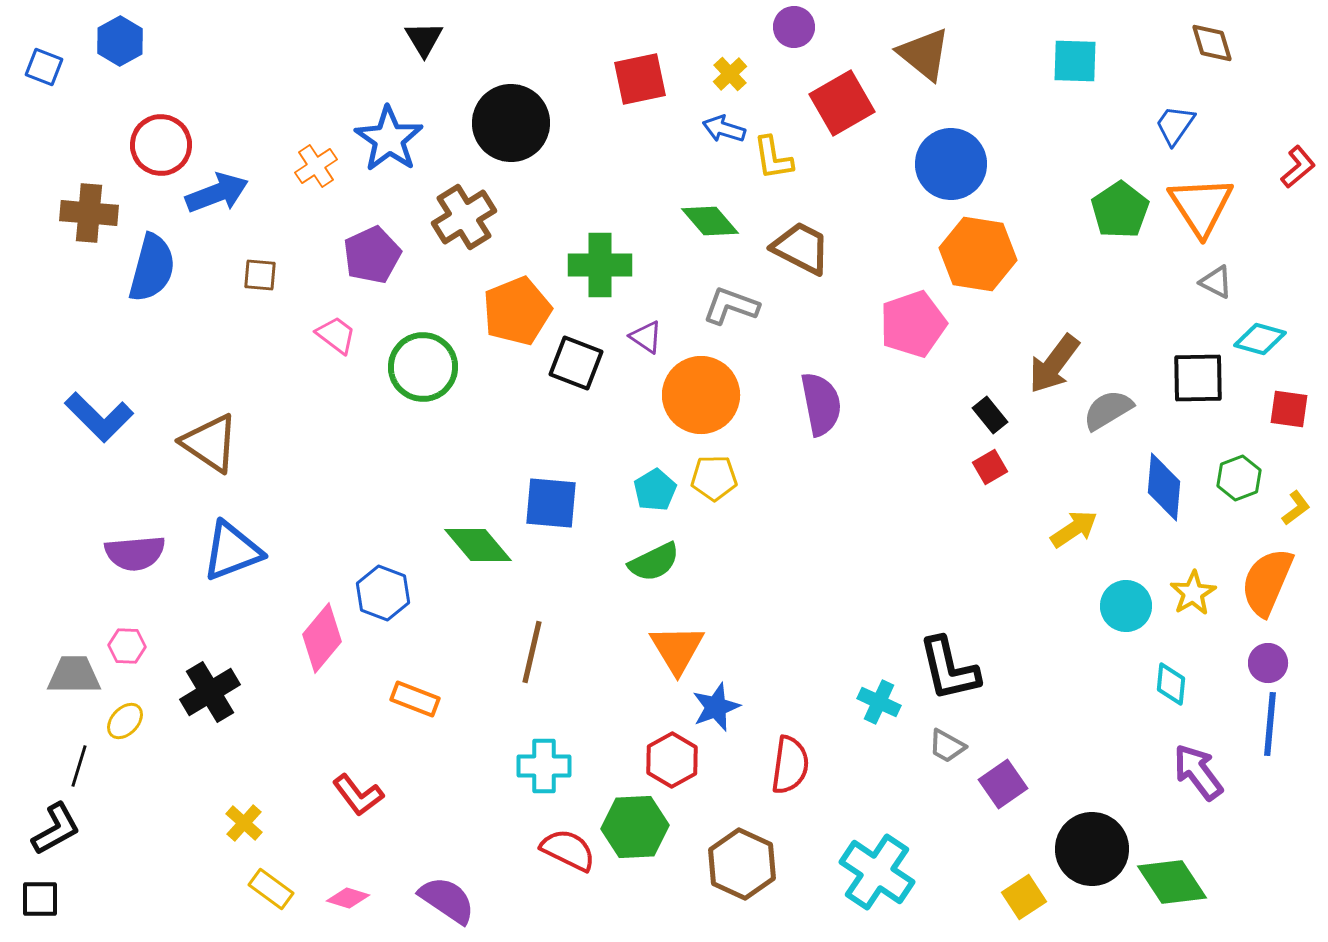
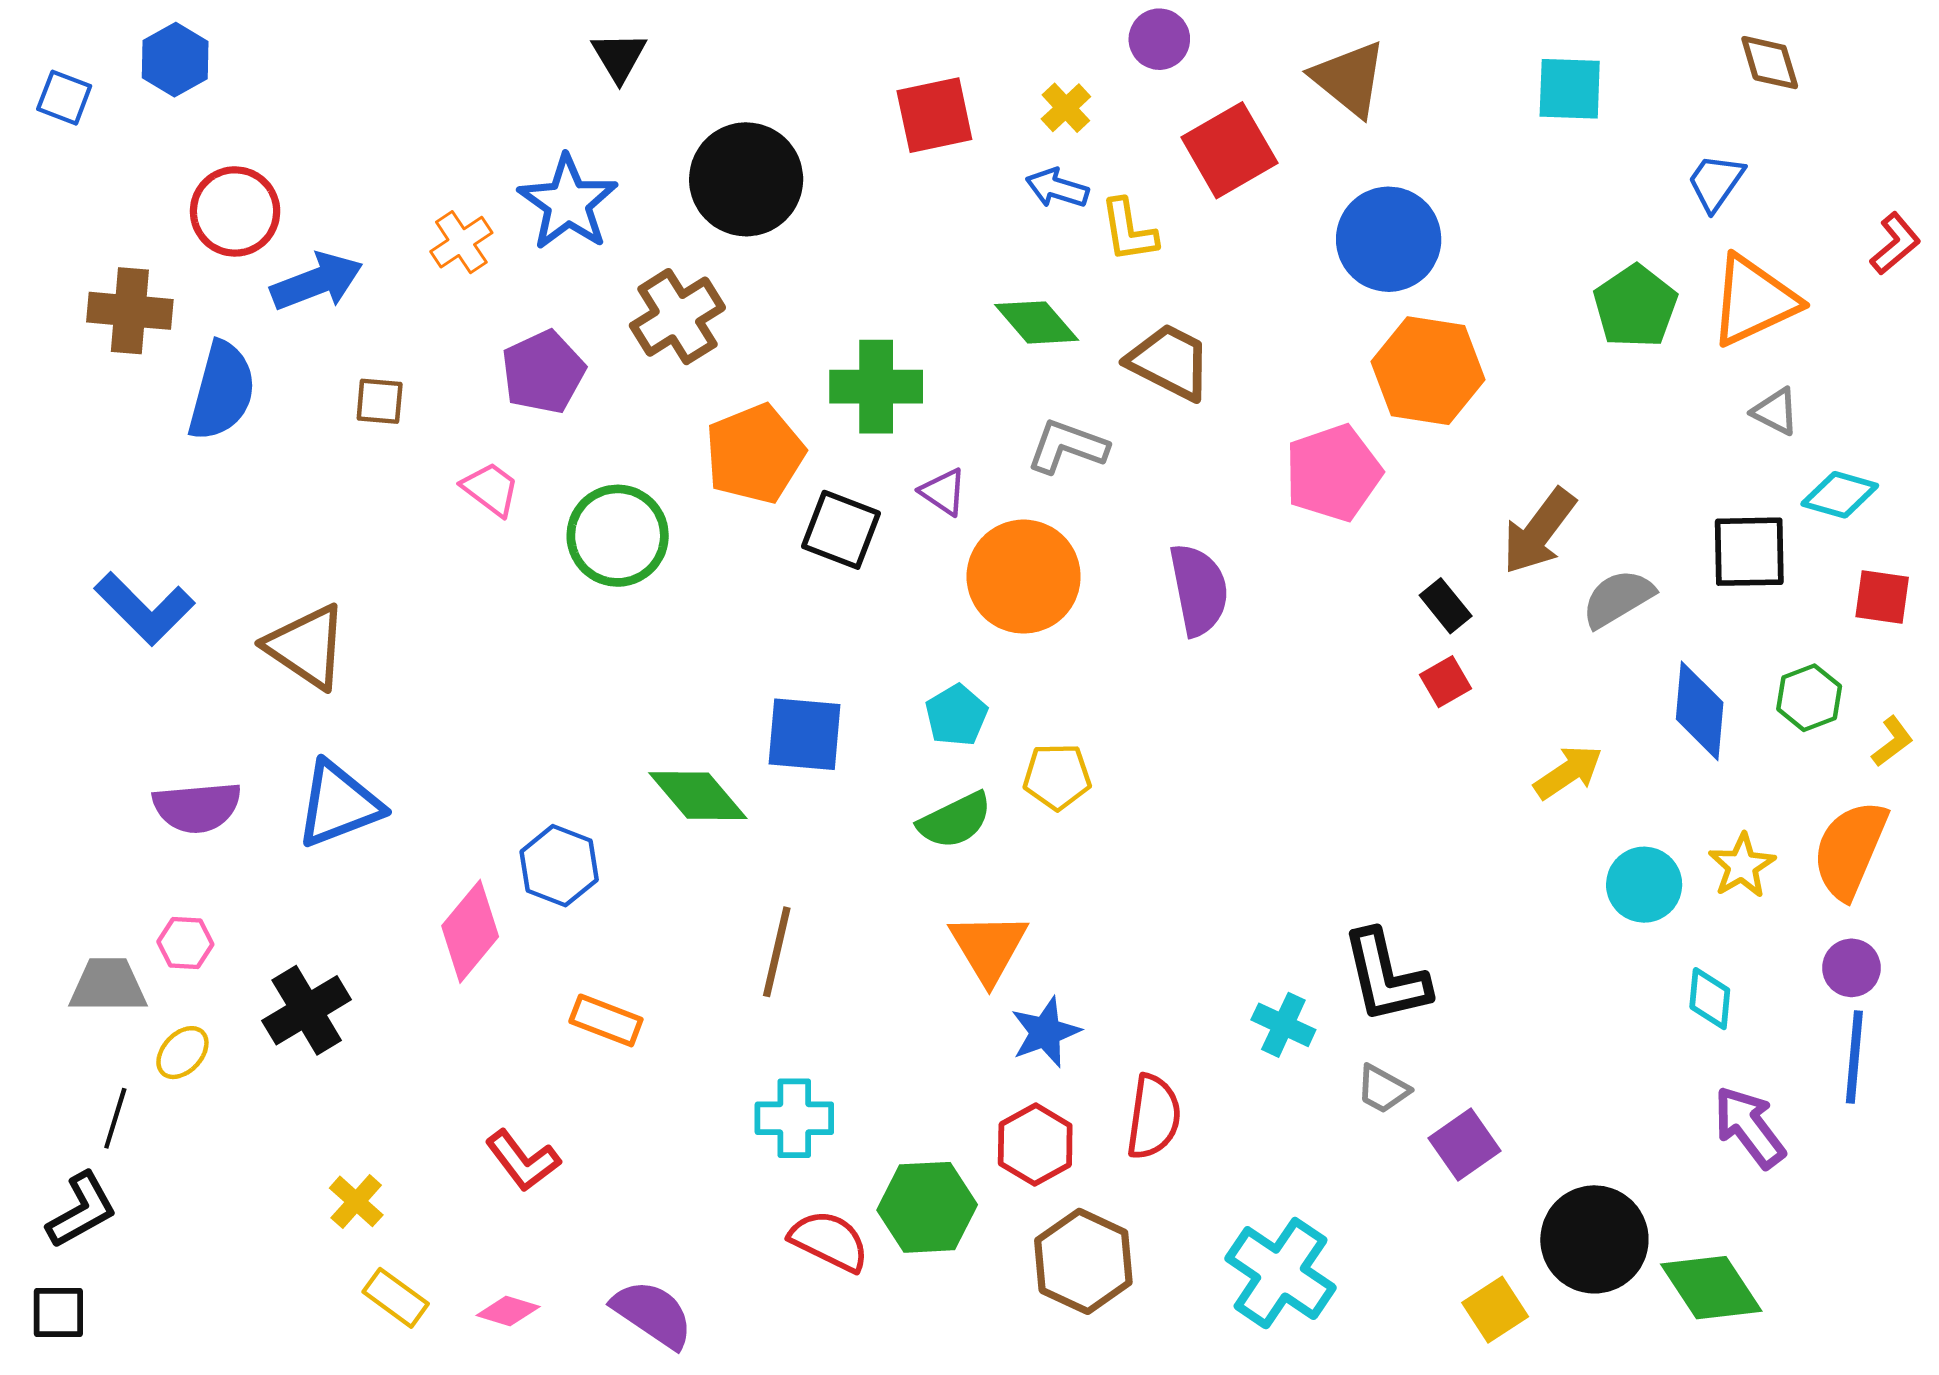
orange triangle: (1201, 206) -> (1754, 301), turned 38
yellow pentagon: (714, 478) -> (1057, 777), moved
red hexagon: (672, 760) -> (1035, 1145), moved

